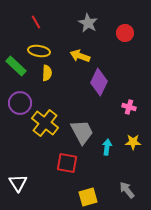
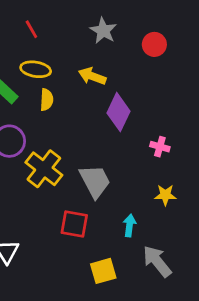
cyan arrow: (107, 147) -> (130, 225), moved
gray arrow: (127, 190) -> (157, 261), size x1.4

